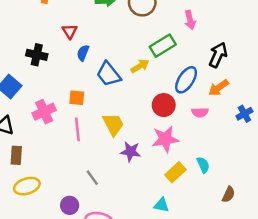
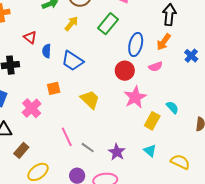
black arrow: (218, 55) -> (169, 15), moved
yellow arrow: (140, 66) -> (71, 24), moved
pink line: (77, 129) -> (67, 137), moved
purple star: (131, 151) -> (117, 152), moved, turned -30
brown rectangle: (16, 155) -> (21, 150), turned 56
cyan triangle: (161, 205) -> (150, 151), turned 48

